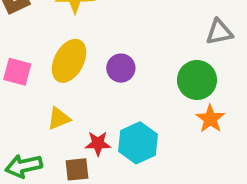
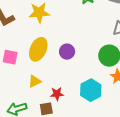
cyan hexagon: (138, 143) -> (91, 90), moved

